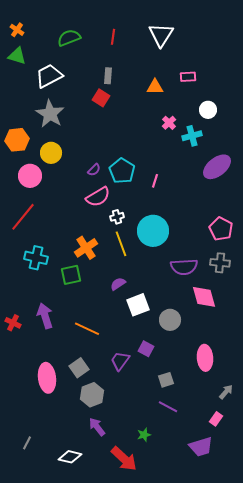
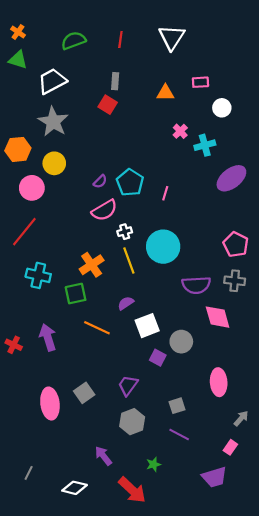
white circle: (208, 110) -> (222, 108), moved
orange line: (87, 329) -> (97, 328), moved
purple square: (146, 349) -> (158, 358), moved
gray hexagon: (92, 395) -> (132, 422), moved

